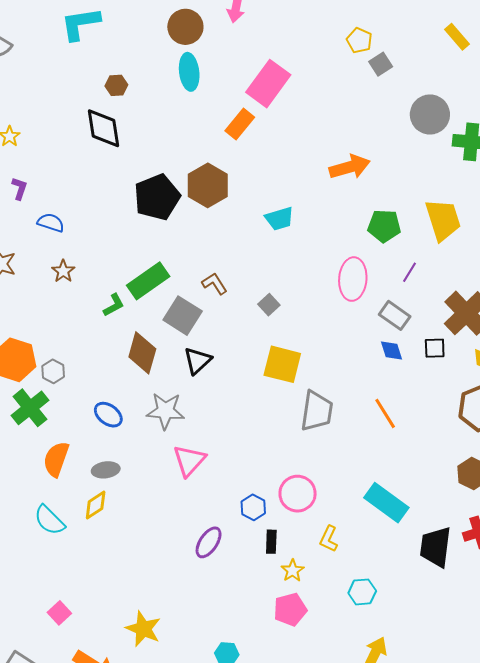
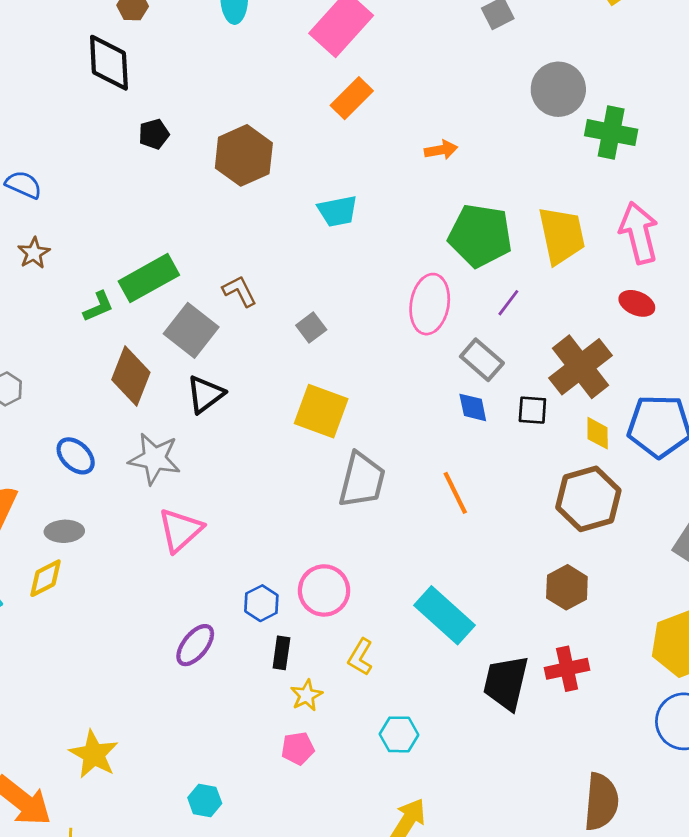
orange rectangle: (240, 124) -> (352, 98), moved
orange arrow: (350, 167) -> (441, 150), size x0.6
black pentagon: (157, 197) -> (154, 134), moved, size x0.5
green pentagon: (384, 226) -> (480, 236), size x1.4
pink pentagon: (290, 610) -> (298, 748), size x0.7

